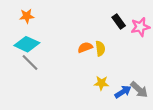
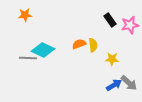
cyan diamond: (27, 44) -> (43, 50), moved
gray line: (30, 63) -> (28, 58), turned -42
yellow star: (101, 83) -> (112, 59), moved

